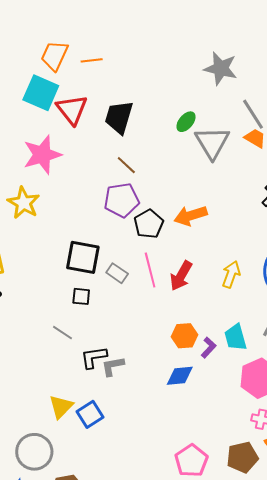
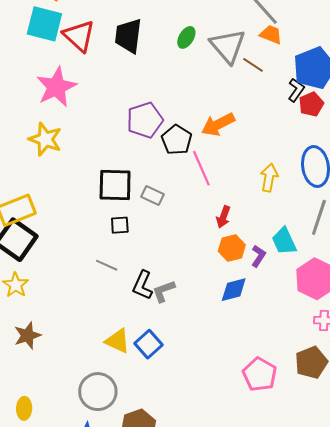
green ellipse: (186, 122) -> (186, 37), moved
brown line: (126, 165) -> (253, 65), moved
pink line: (150, 270) -> (201, 168), moved
red arrow: (181, 276) -> (223, 217), moved, size x0.7
black L-shape: (94, 357) -> (143, 285), turned -48
yellow triangle: (61, 407) -> (118, 341), turned -40

